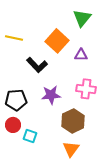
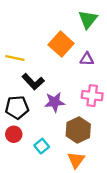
yellow line: (14, 38) -> (15, 58), moved
black L-shape: (37, 65) -> (33, 82), moved
cyan square: (30, 136) -> (42, 146), moved, turned 32

